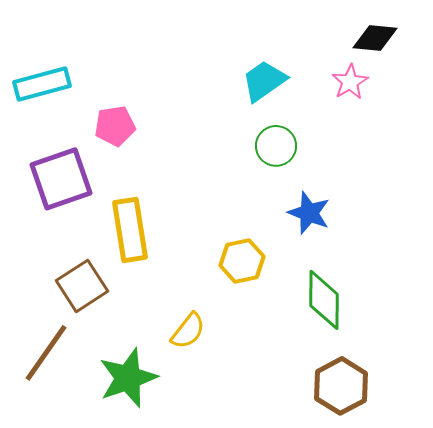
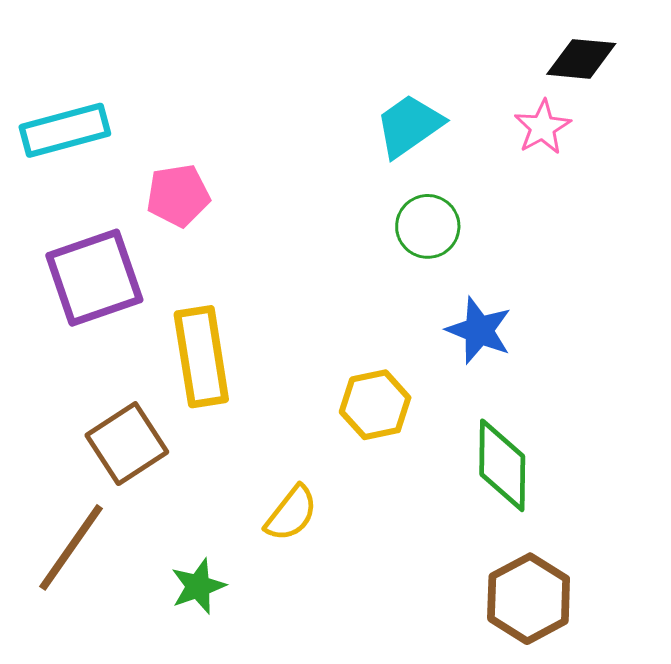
green star: (128, 378) -> (198, 586), size x0.6

